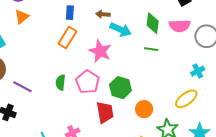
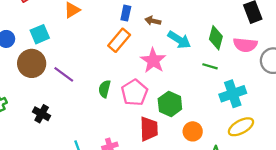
brown arrow: (103, 14) -> (153, 21), moved
cyan cross: (198, 71) -> (233, 94), moved, size x1.6
purple line: (22, 87) -> (64, 74), moved

